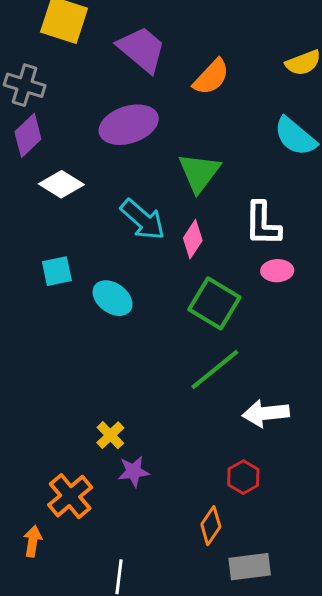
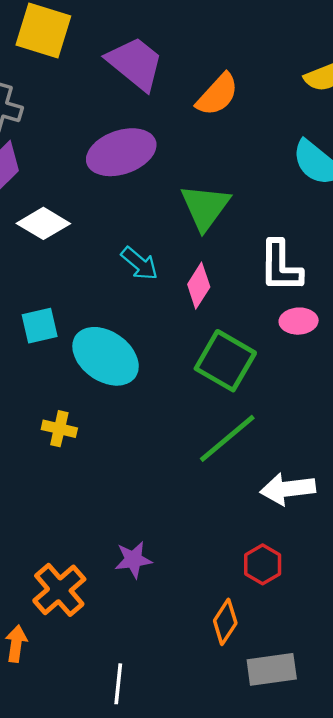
cyan arrow: (143, 220) -> (140, 263), size x0.7
cyan ellipse: (113, 298) -> (106, 356), size x1.4
yellow cross: (110, 435) -> (59, 429), moved, turned -32

